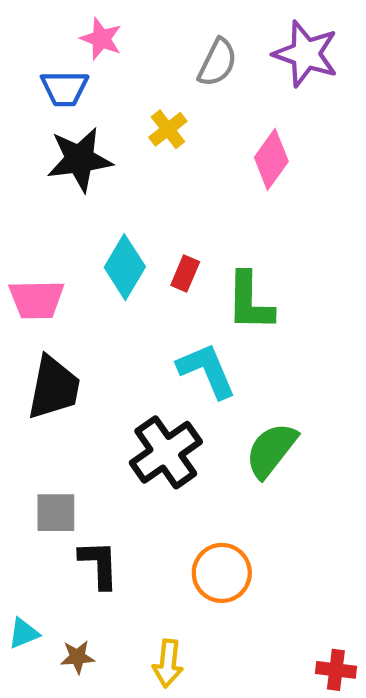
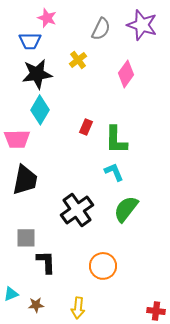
cyan diamond: (125, 267) -> (40, 110), moved
cyan L-shape: (207, 370) -> (114, 172), moved, size x0.7

